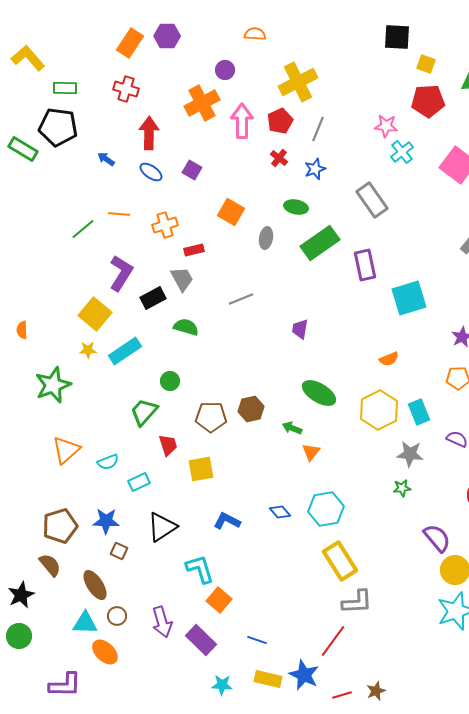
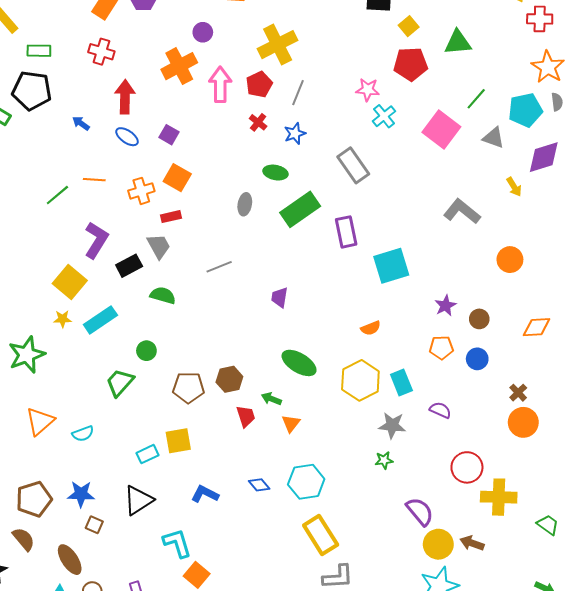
yellow square: (426, 64) -> (409, 26), turned 30
orange square: (231, 212) -> (177, 178), moved
red trapezoid: (168, 445) -> (246, 416), moved
cyan rectangle: (139, 482) -> (147, 454), moved

